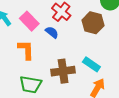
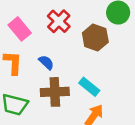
blue semicircle: (52, 32) -> (46, 62), moved

